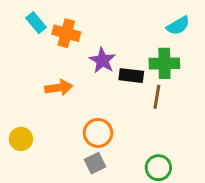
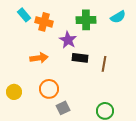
green cross: (164, 63) -> (86, 20), moved
black rectangle: (131, 76) -> (80, 58), moved
orange circle: (98, 133) -> (49, 89), moved

